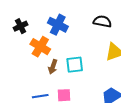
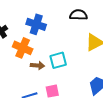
brown arrow: (53, 67) -> (38, 65), turned -96

